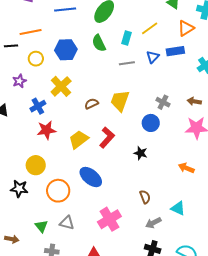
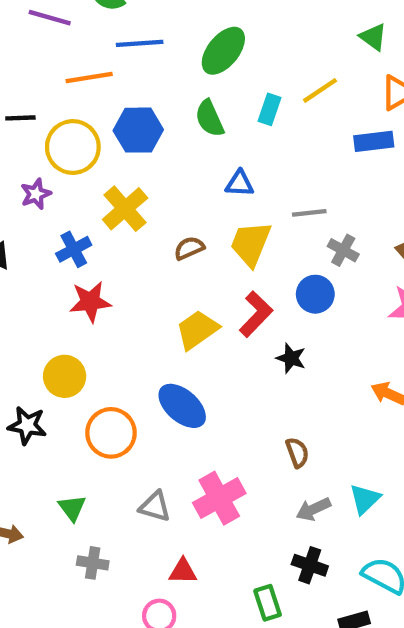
orange line: (31, 32) -> (89, 78), moved
blue triangle: (153, 57) -> (240, 183), moved, turned 48
yellow circle: (36, 59) -> (73, 147), size x1.6
gray line: (127, 63) -> (309, 213), moved
red L-shape: (107, 137) -> (256, 314), moved
yellow trapezoid: (79, 140) -> (197, 330), moved
cyan triangle: (178, 208) -> (365, 499), moved, turned 49
gray triangle: (67, 223) -> (155, 506), moved

